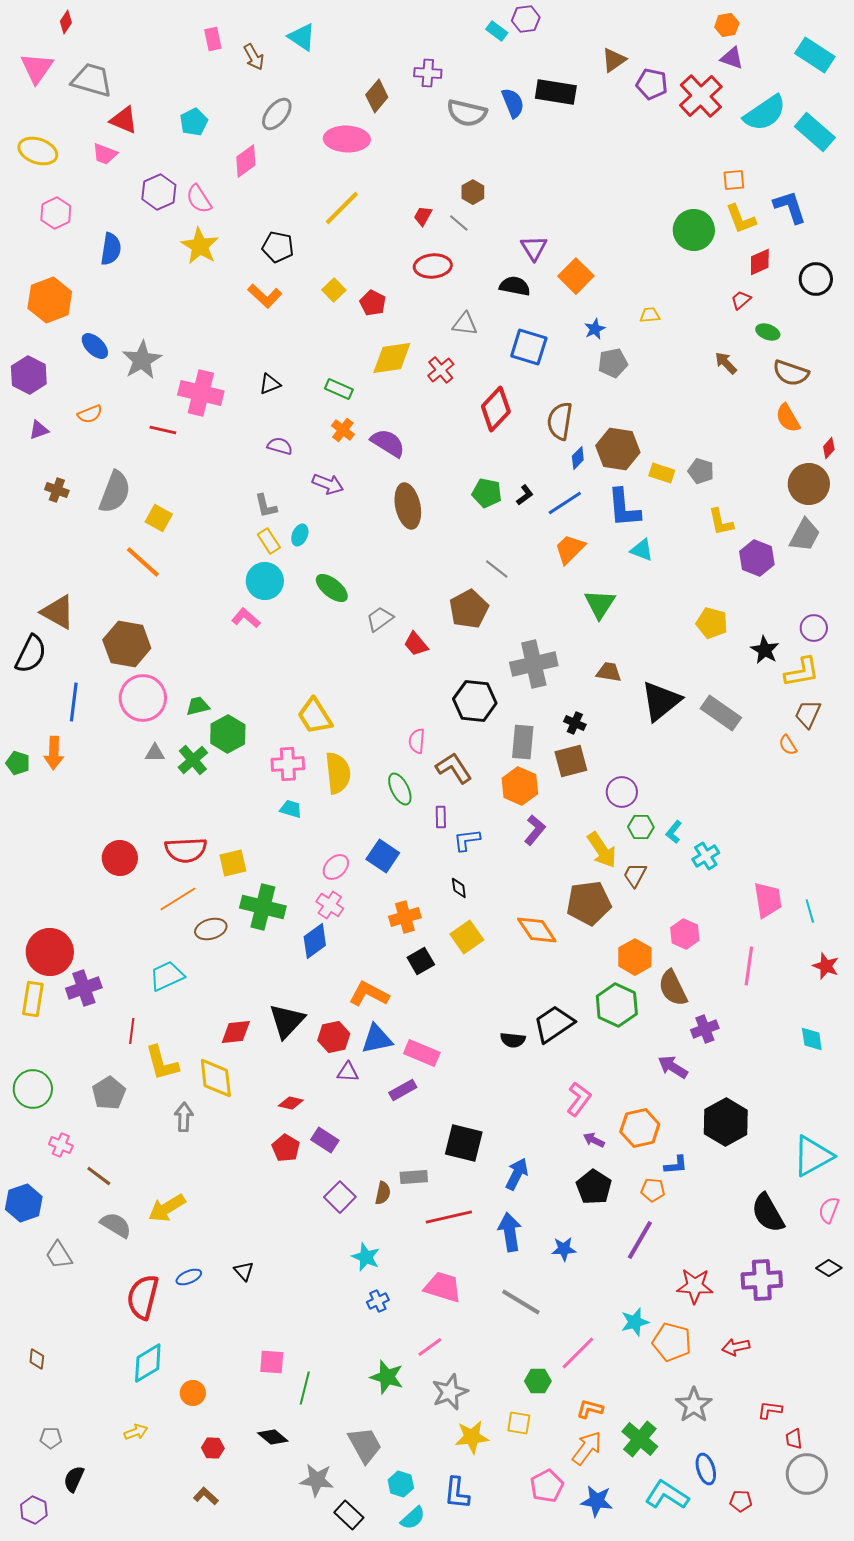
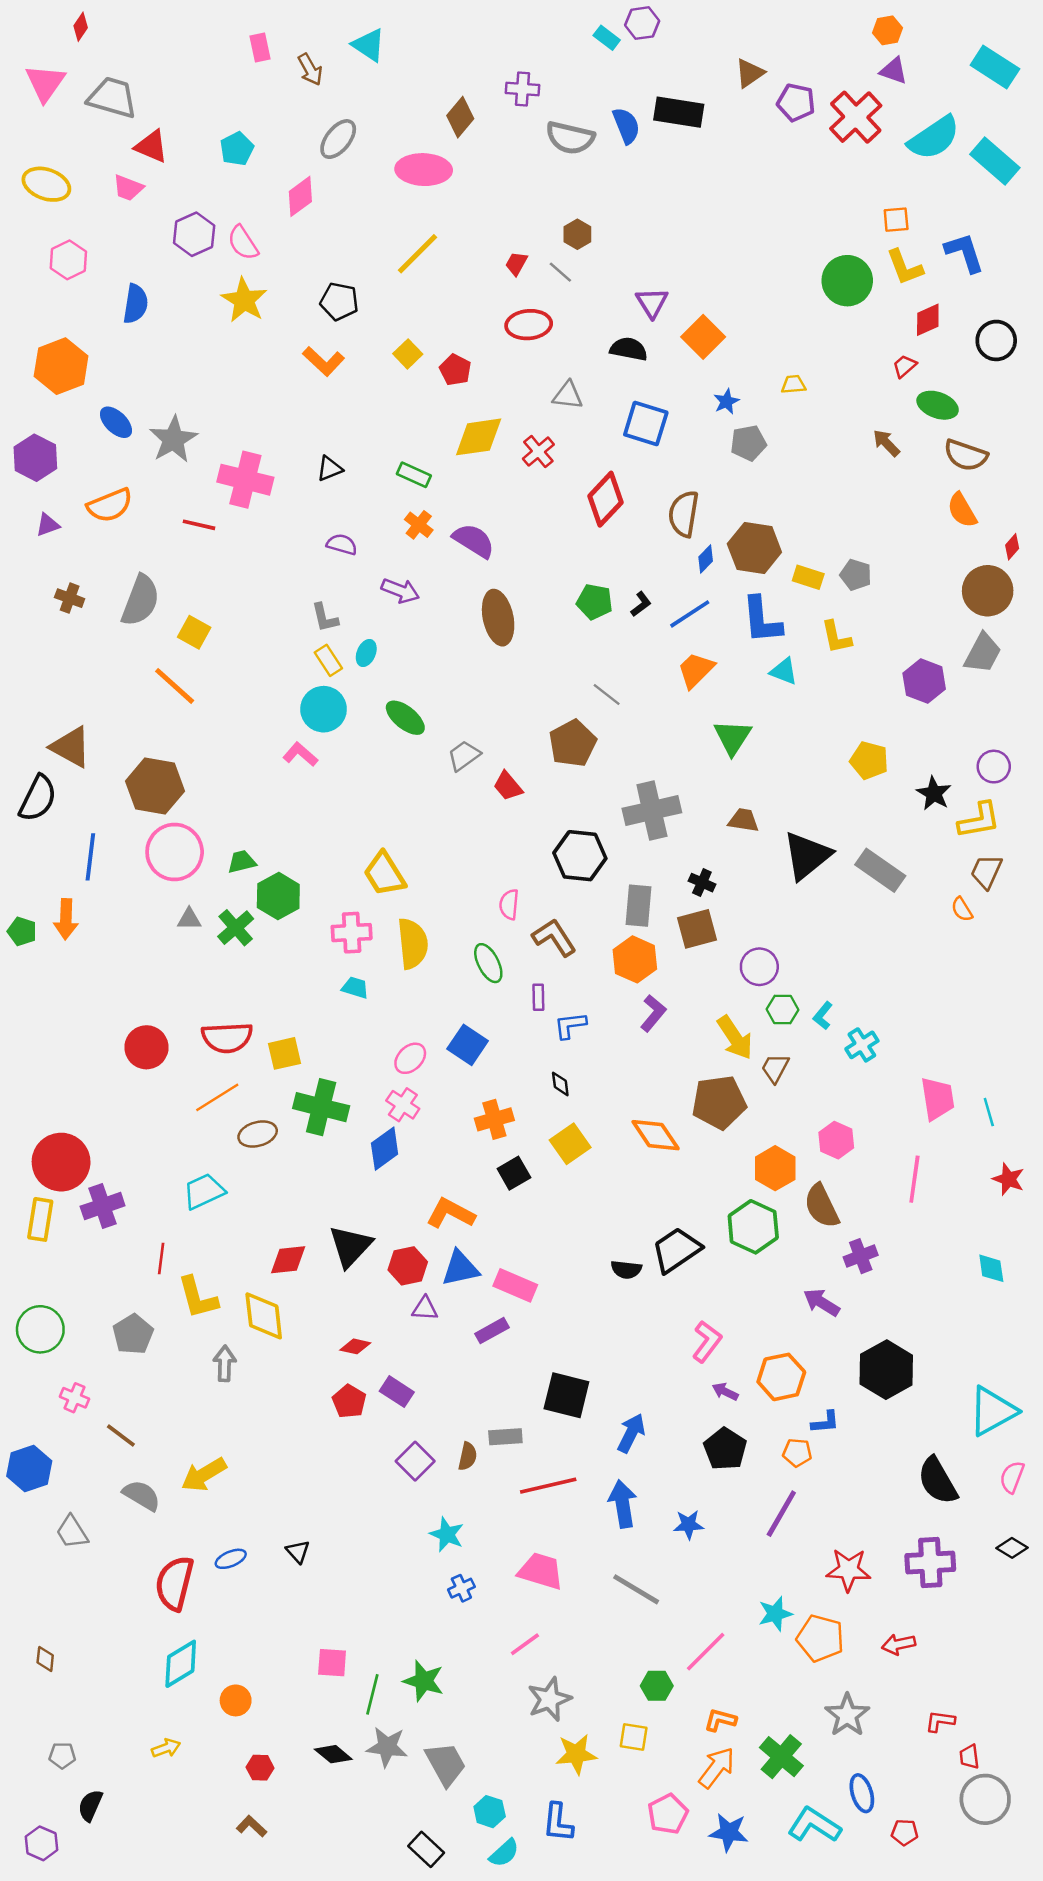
green ellipse: (768, 332) -> (938, 405), size x1.4
orange semicircle: (90, 414) -> (110, 505), size x1.5
yellow L-shape: (721, 522) -> (836, 637), moved
green star: (387, 1377) -> (424, 1681), moved
gray star: (317, 1480) -> (387, 1747), moved

